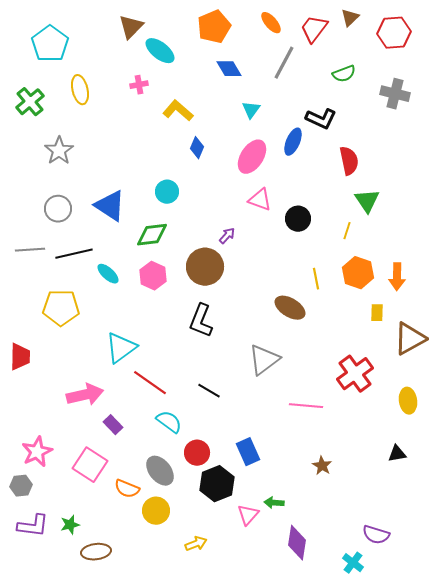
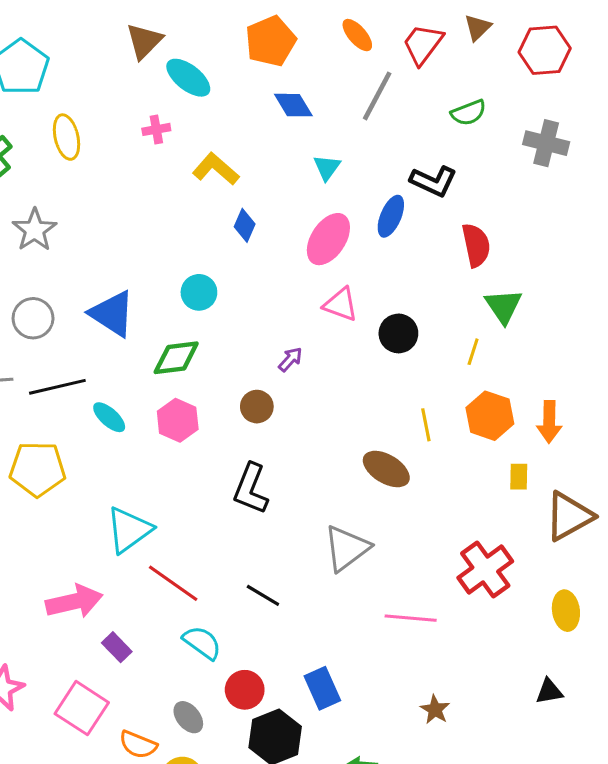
brown circle: (205, 267) -> (257, 407), size x0.6
gray ellipse: (160, 471) -> (188, 717), size x0.7

